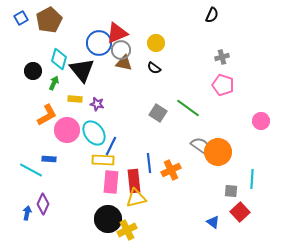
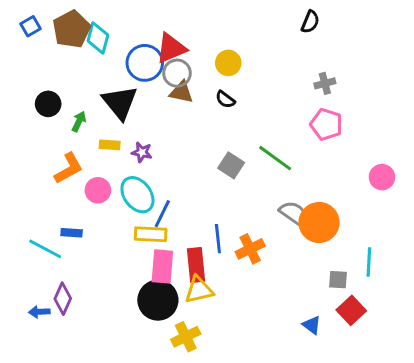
cyan diamond: (59, 59) -> (98, 38), moved
pink circle: (67, 130) -> (98, 190), size x0.7
blue arrow: (27, 213) -> (39, 312), turned -104
black circle: (108, 219) -> (158, 300), moved

